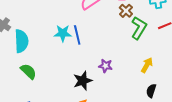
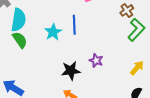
cyan star: (63, 33) -> (53, 32), moved, turned 30
green semicircle: (28, 71) -> (20, 40), moved

